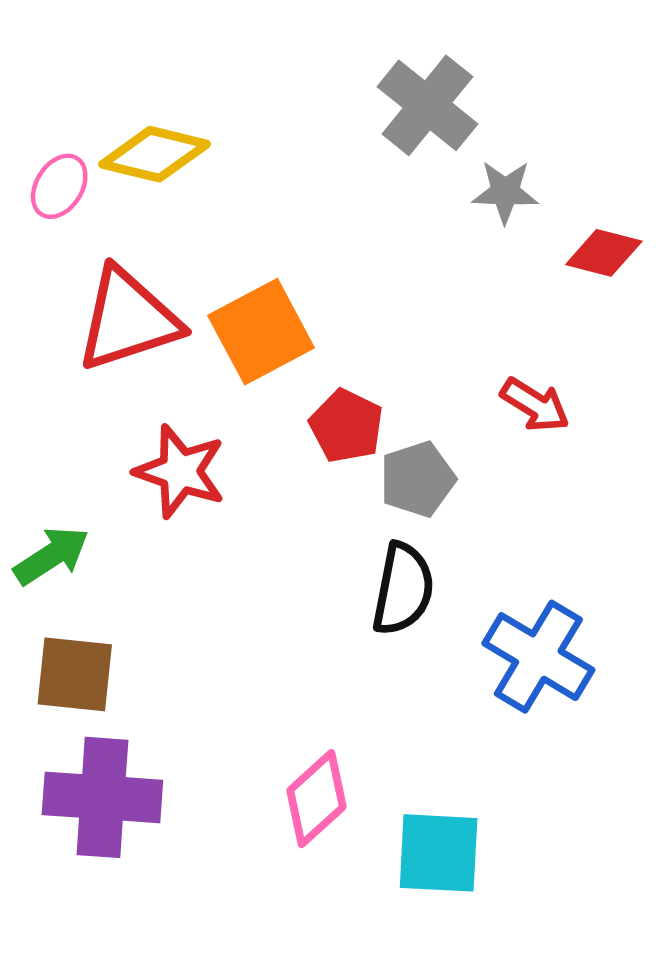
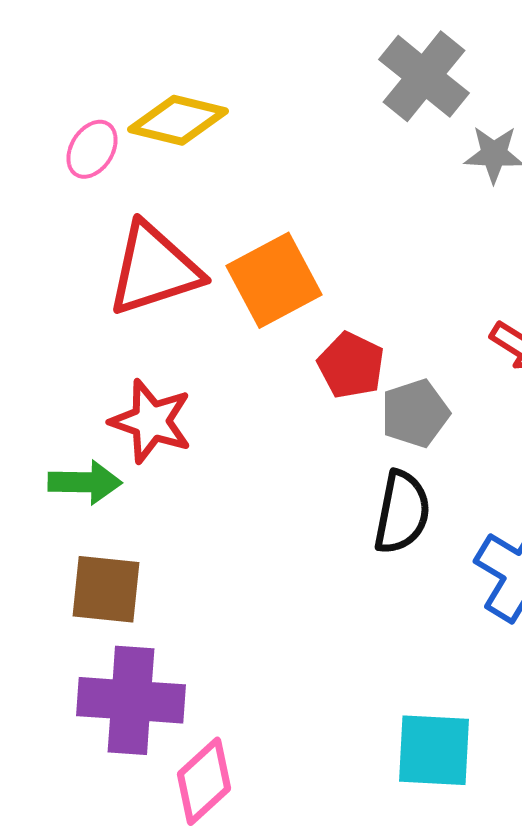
red star: (180, 471) -> (151, 421), moved
green arrow: (51, 556) -> (85, 482), turned 34
pink diamond: (317, 799) -> (204, 781), moved

